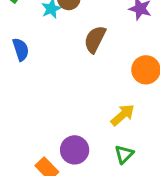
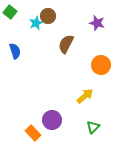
green triangle: (124, 154) -> (93, 127), moved

